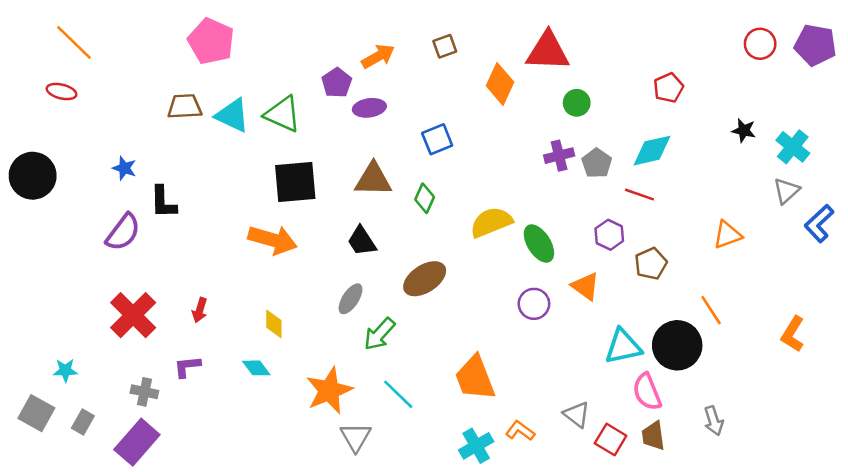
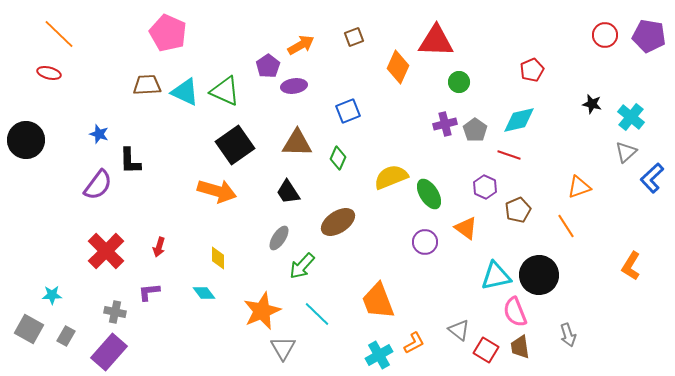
black square: (295, 182) -> (235, 145), turned -30
orange line: (711, 310) -> (566, 226), moved
orange L-shape: (520, 431) -> (414, 343), turned 115

